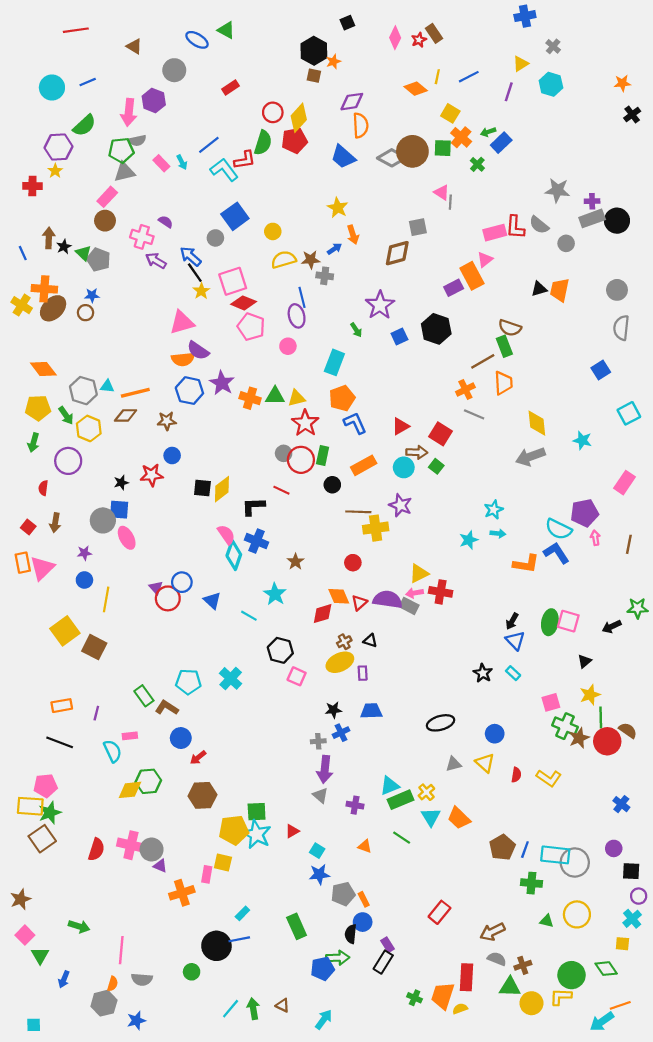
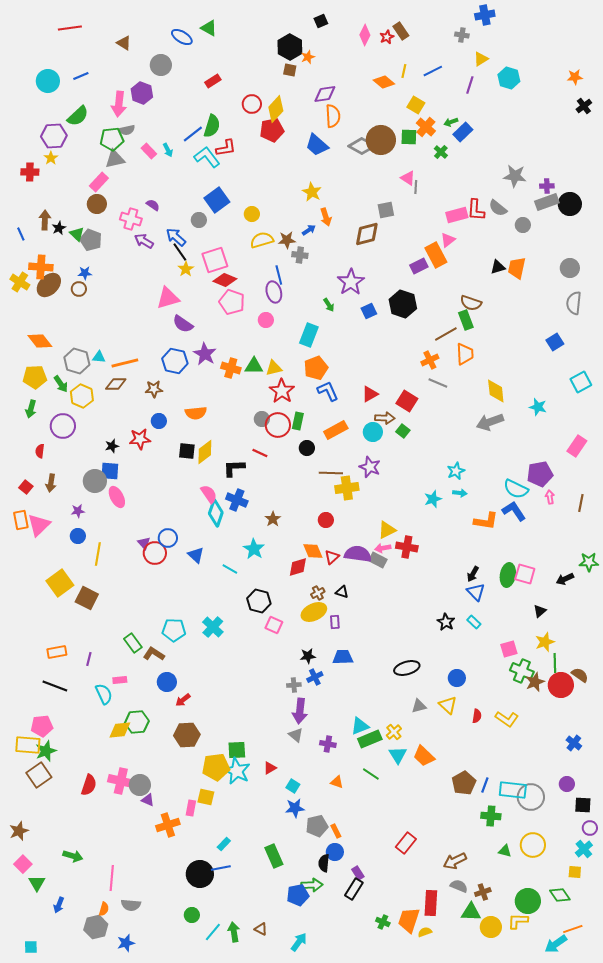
gray cross: (553, 46) -> (462, 35), moved, turned -32
green semicircle: (263, 143) -> (212, 126), moved
orange semicircle: (183, 359) -> (196, 413), moved
green circle: (192, 972) -> (192, 915), moved

